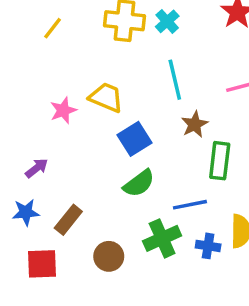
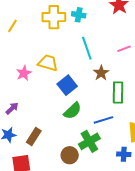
cyan cross: (167, 21) -> (79, 15), turned -32
blue cross: (208, 246) -> (124, 154), moved
brown circle: (109, 256) -> (70, 155), moved

